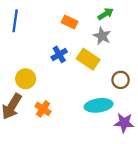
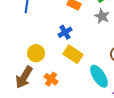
yellow rectangle: (88, 59) -> (73, 54), moved
cyan ellipse: (99, 105) -> (99, 76), turned 65

